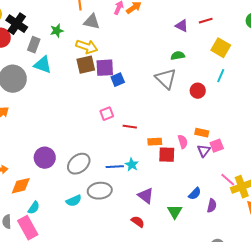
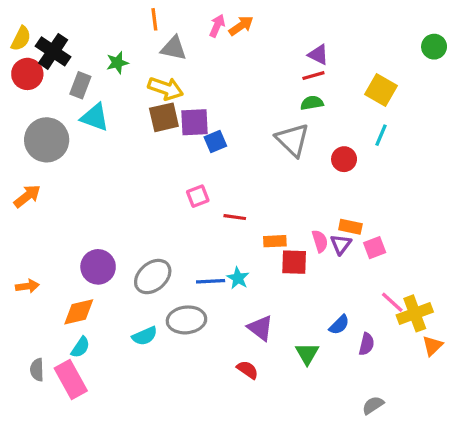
red line: (206, 21) -> (313, 76), moved
purple triangle: (204, 151) -> (341, 244), moved
orange diamond: (21, 186) -> (79, 312), moved

